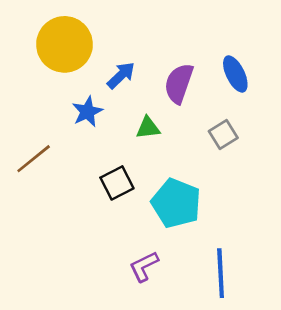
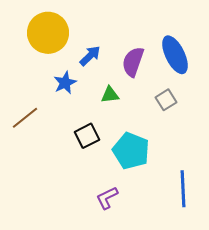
blue ellipse: (235, 74) -> (175, 55), size x1.4
blue line: (221, 273) -> (183, 189), moved

